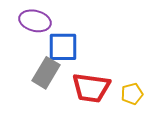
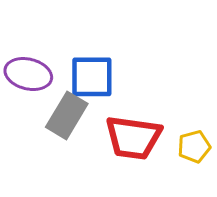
purple ellipse: (35, 21) -> (28, 74), moved

